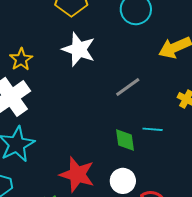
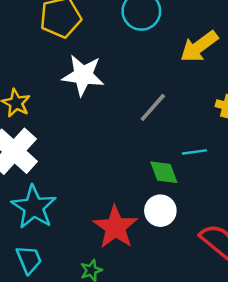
red star: (77, 174) -> (115, 227), turned 30
white circle: (123, 181) -> (160, 211), moved

